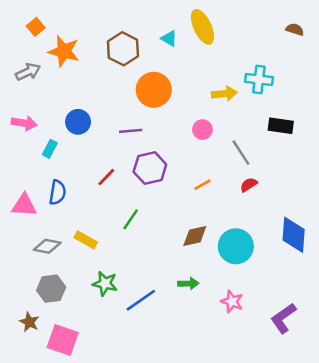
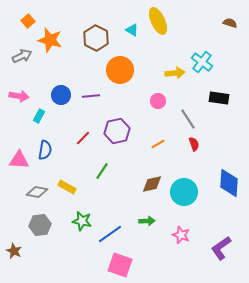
cyan cross: (259, 79) -> (202, 62), turned 30
purple line: (131, 131) -> (91, 96), moved
red semicircle: (249, 185) -> (194, 144), turned 104
brown star: (29, 322) -> (14, 251), moved
pink square: (63, 340) -> (120, 265), moved

